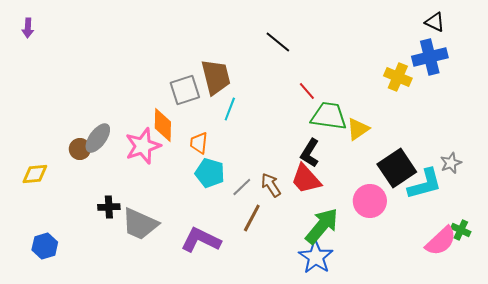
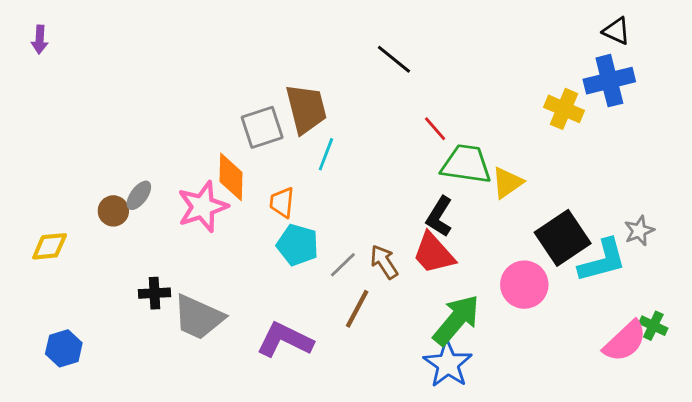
gray ellipse: (98, 138) -> (139, 195), size x0.7

